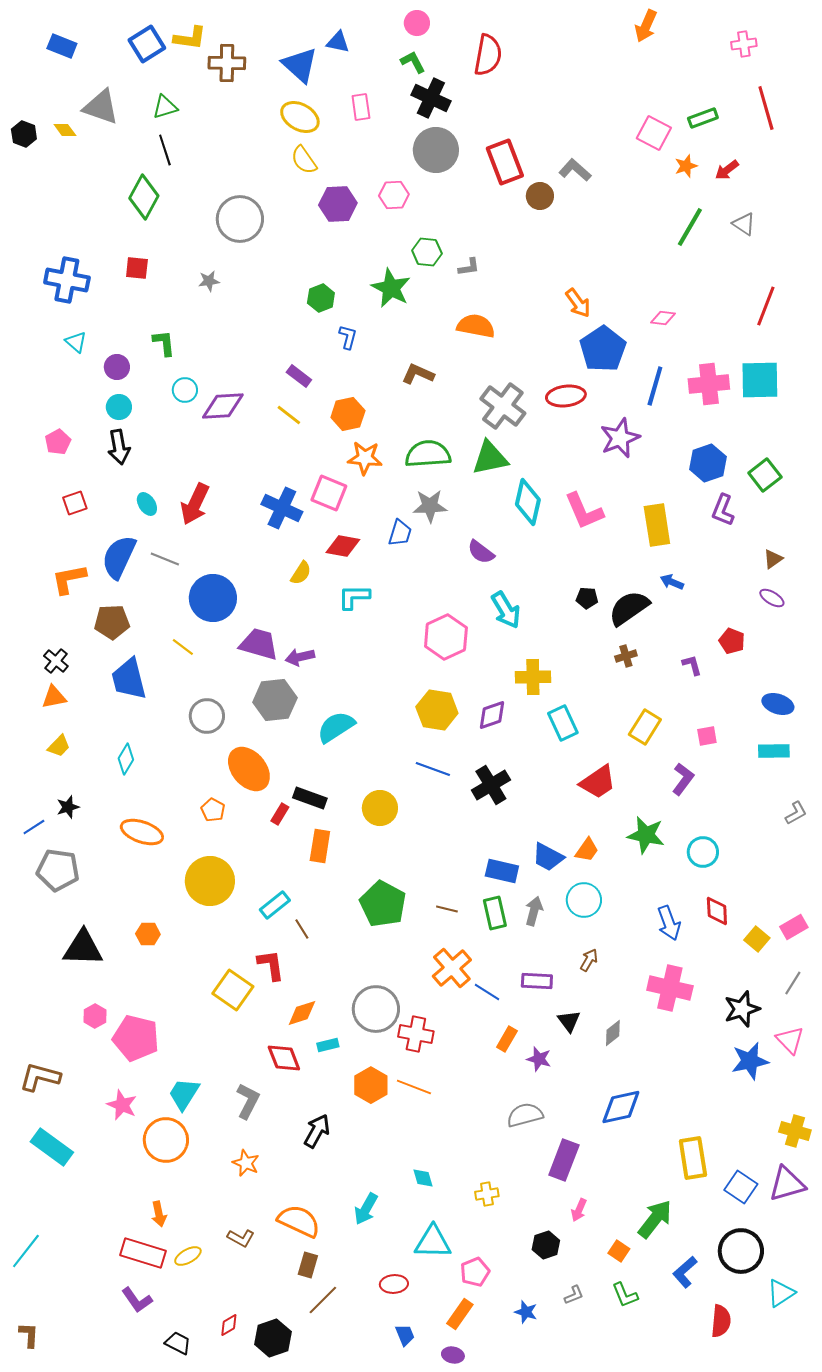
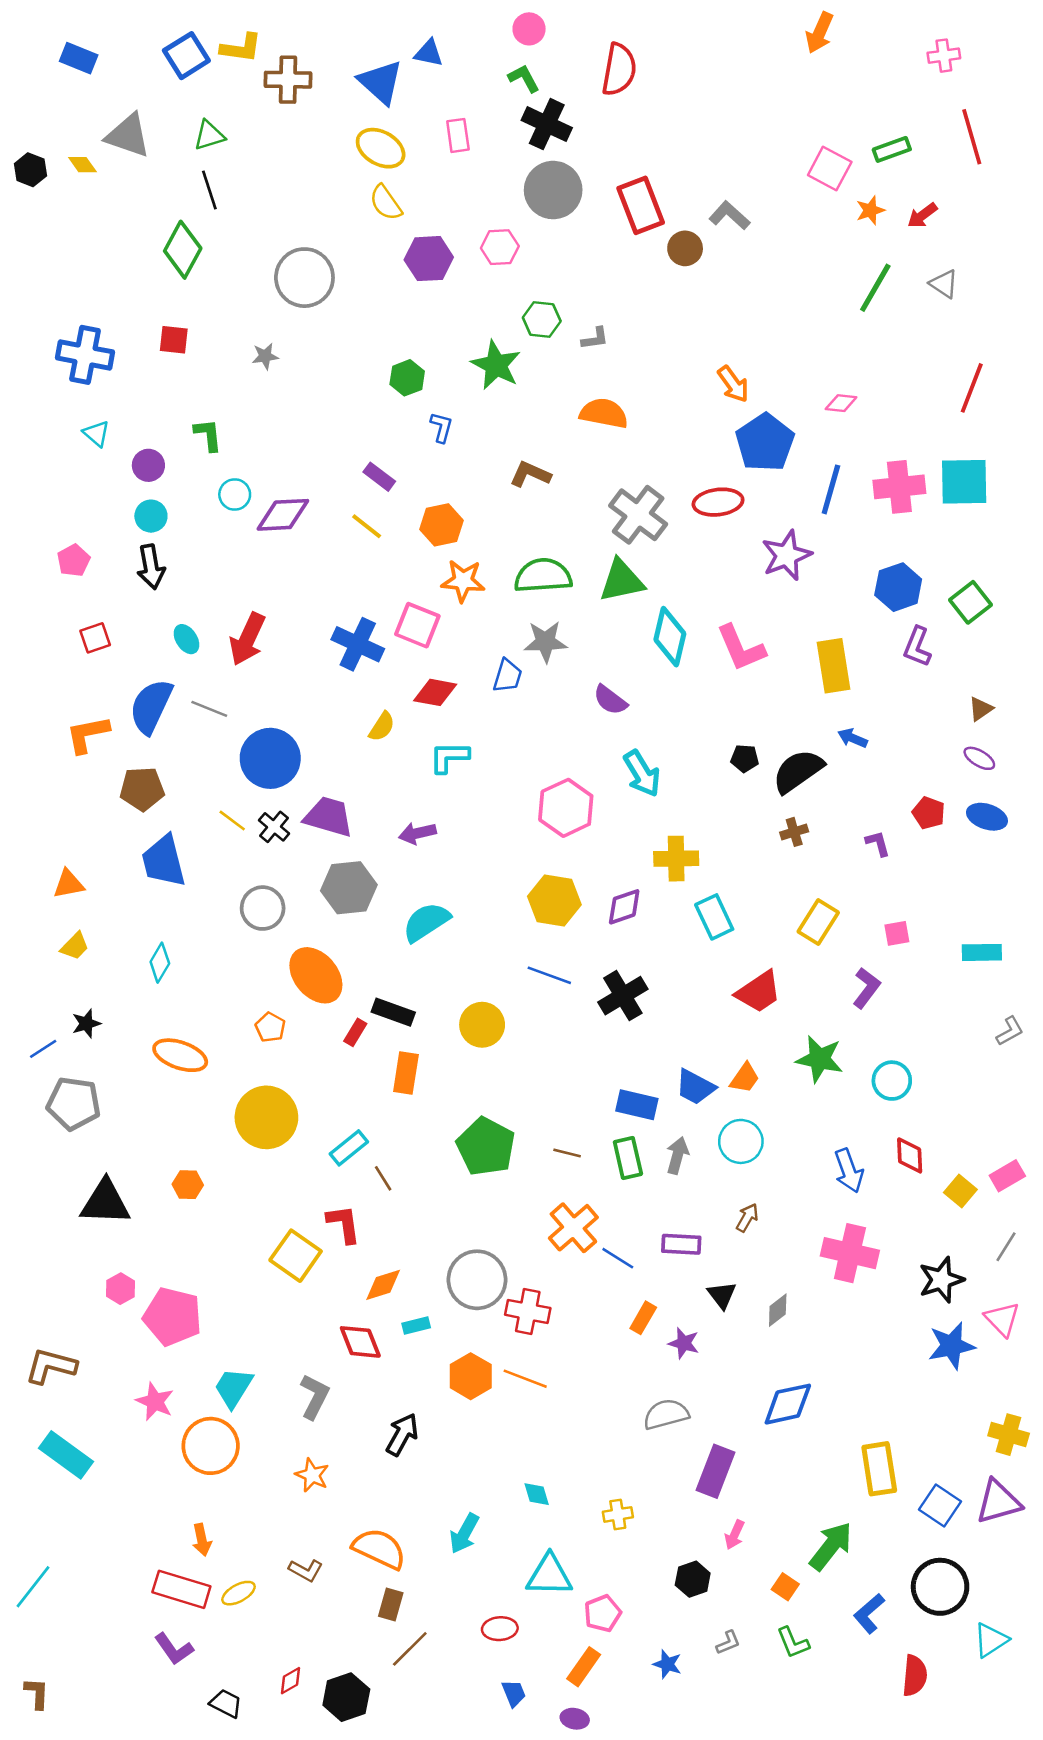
purple arrow: (300, 657) -> (417, 833), moved
black cross: (56, 661) -> (274, 827), moved
blue ellipse: (778, 704) -> (987, 817), moved

